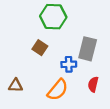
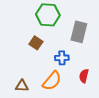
gray rectangle: (88, 49) -> (79, 32), moved
brown triangle: (16, 85) -> (22, 86), moved

